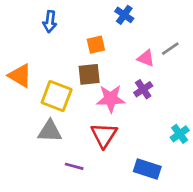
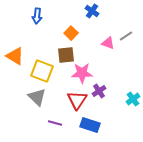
orange square: (96, 45) -> (71, 33), turned -32
purple cross: (143, 89) -> (99, 91), moved
gray triangle: (50, 131) -> (37, 97), turned 42
blue rectangle: (147, 169) -> (90, 125), moved

